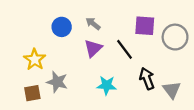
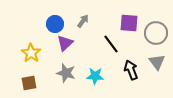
gray arrow: (93, 24) -> (83, 21), turned 88
purple triangle: (93, 48) -> (65, 43), moved
gray star: (57, 82) -> (66, 73), moved
gray triangle: (172, 90) -> (157, 62), moved

